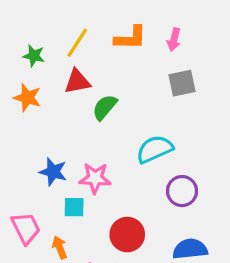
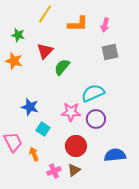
yellow line: (77, 43) -> (45, 14), moved
red triangle: (77, 82) -> (45, 51), turned -36
pink star: (95, 178) -> (71, 112), moved
purple circle: (182, 191) -> (96, 119), moved
cyan square: (74, 207) -> (43, 129), turned 32

